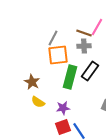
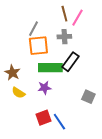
brown line: (84, 33) -> (64, 14), moved, turned 56
green rectangle: (70, 77) -> (50, 68), turned 75
purple star: (63, 108) -> (44, 88), moved

